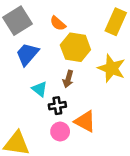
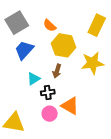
yellow star: (112, 68) -> (93, 63), turned -30
cyan triangle: (40, 89) -> (34, 79), turned 48

